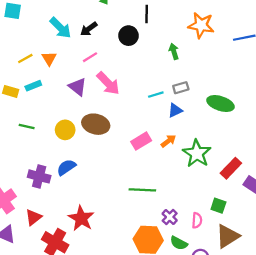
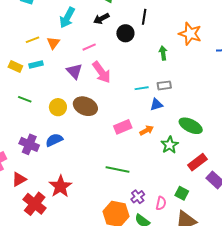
cyan arrow: (60, 28) -> (67, 18), turned 65
black arrow: (89, 29) -> (101, 19), moved
green ellipse: (220, 104) -> (191, 126), moved
green star: (197, 153) -> (170, 145), size x0.7

